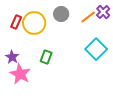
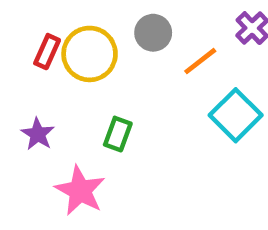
orange line: (88, 17) -> (200, 61), moved
pink star: (20, 74) -> (80, 191), moved

